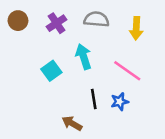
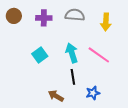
purple cross: (57, 23) -> (44, 18), turned 35
cyan arrow: (84, 57) -> (72, 53), moved
blue star: (120, 102) -> (93, 93), moved

